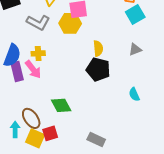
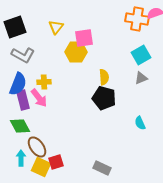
cyan square: (135, 14) -> (141, 55), moved
gray L-shape: (38, 22) -> (23, 55), moved
green diamond: (61, 105) -> (20, 126), moved

